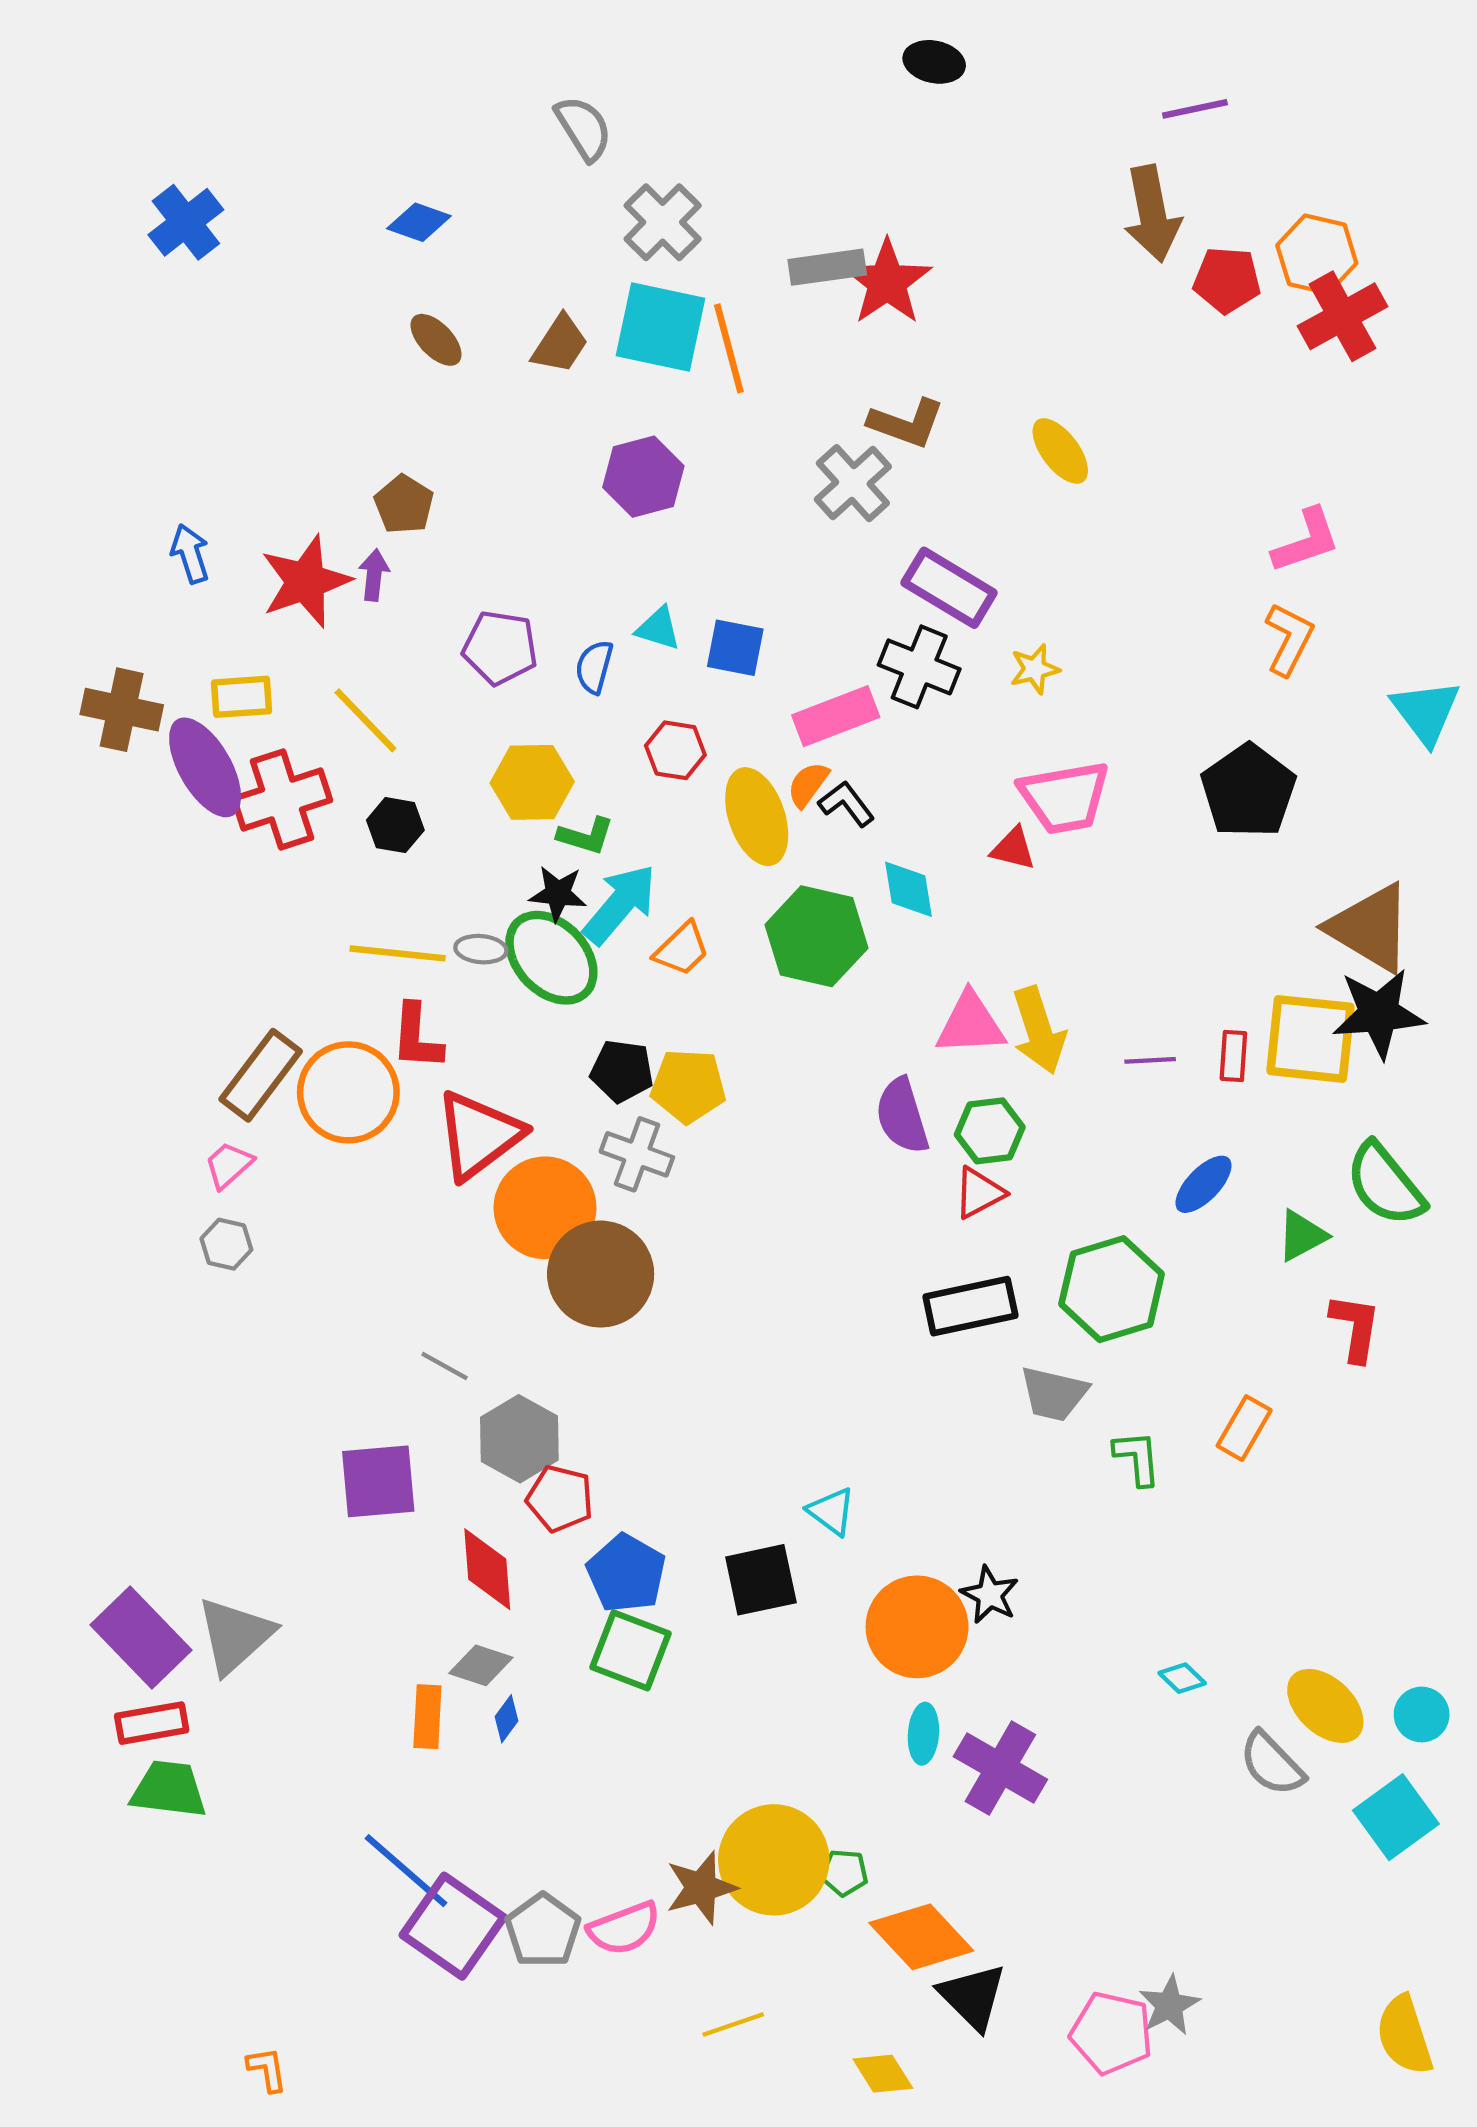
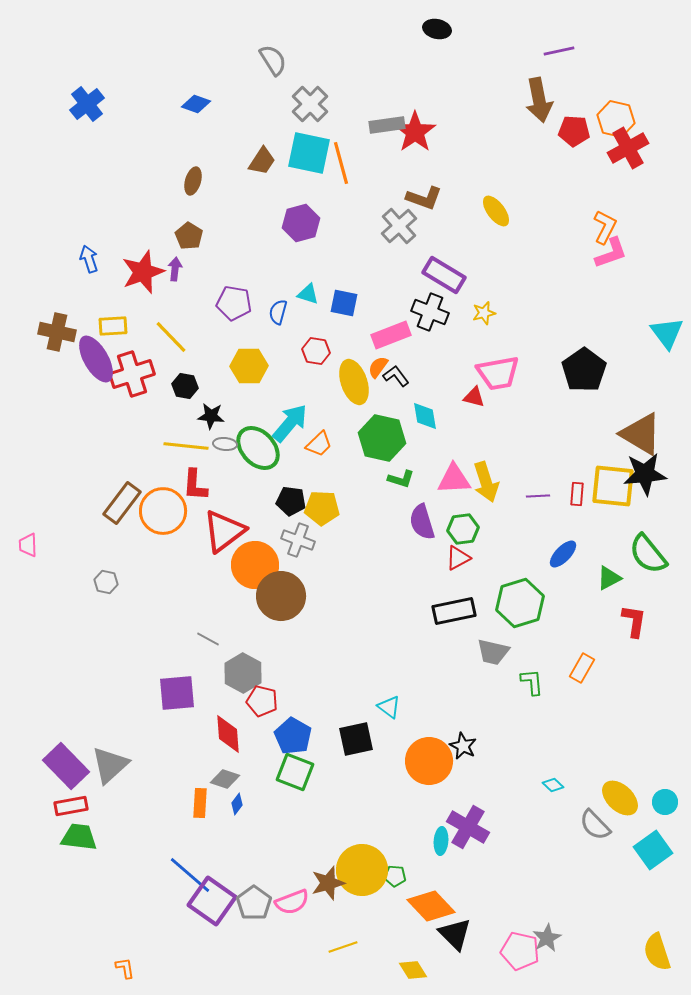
brown ellipse: (436, 340) -> (193, 181), moved, turned 60
orange L-shape: (1289, 639) -> (605, 227), moved
green L-shape: (586, 836) -> (401, 479), moved
black star: (558, 894) -> (211, 416), moved
pink trapezoid: (229, 1165) -> (28, 545), moved, turned -50
cyan ellipse: (923, 1734) -> (441, 841), moved

